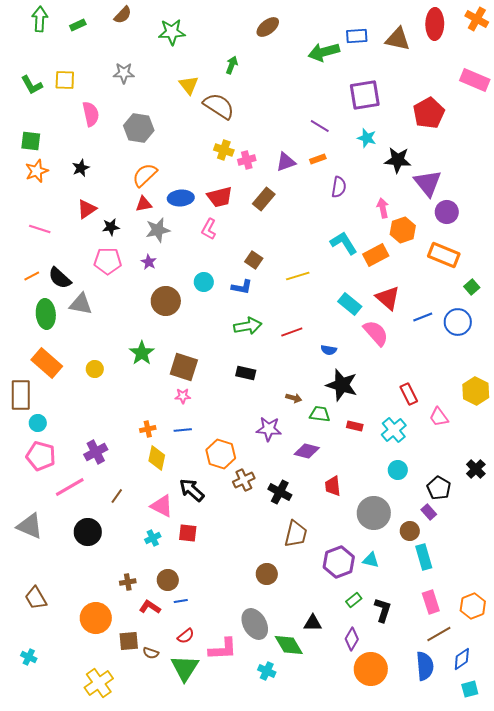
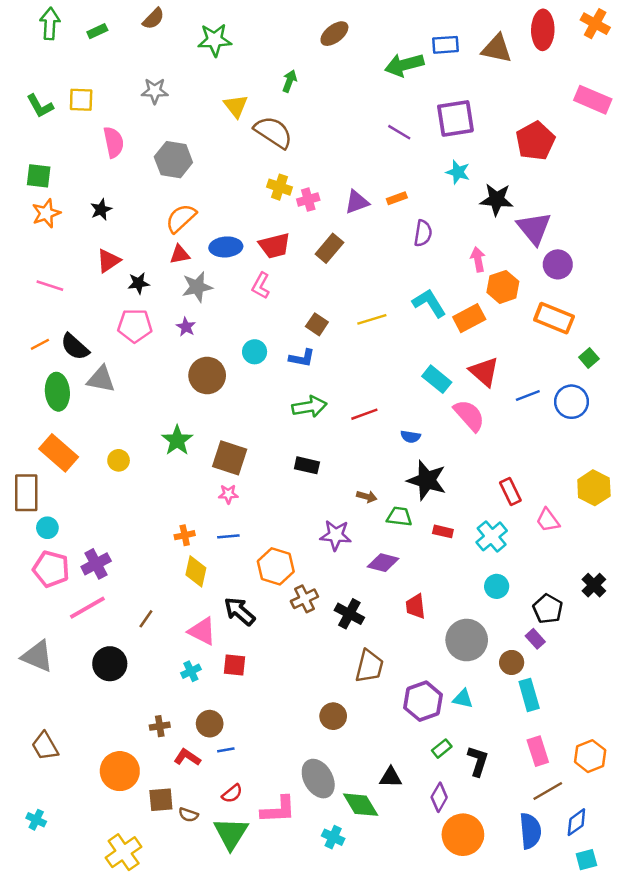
purple line: (320, 126) -> (399, 132), moved
yellow line: (298, 276) -> (372, 319), moved
purple cross: (96, 452) -> (96, 564), moved

